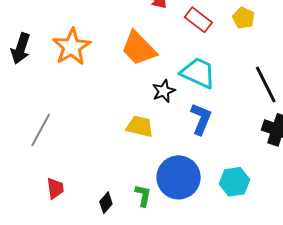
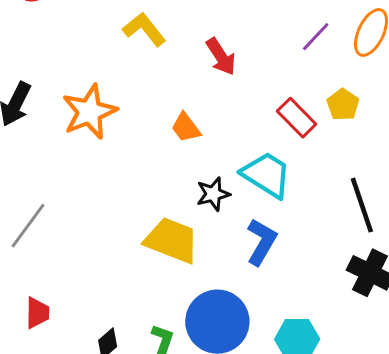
red rectangle: (198, 20) -> (297, 118), moved
orange trapezoid: (139, 48) -> (186, 128), size x0.6
yellow trapezoid: (140, 126) -> (172, 240), size x1.4

